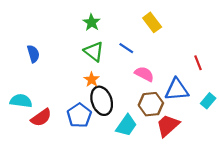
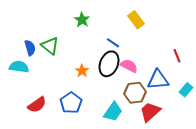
green triangle: (94, 52) -> (50, 46), moved
cyan semicircle: (21, 101) -> (19, 67), moved
black ellipse: (102, 101) -> (109, 64), moved, turned 40

